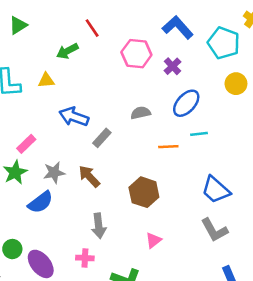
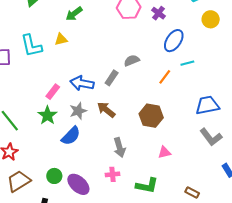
gray semicircle: (141, 113) -> (132, 60), moved
blue arrow: (74, 117) -> (82, 83), moved
orange line: (168, 147) -> (165, 77), turned -42
blue trapezoid: (216, 190) -> (207, 105), turned 135
pink triangle: (154, 240) -> (164, 152), turned 32

